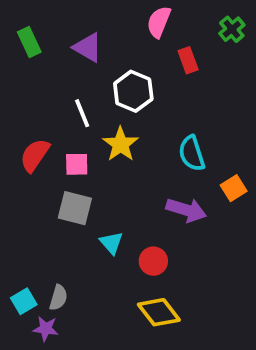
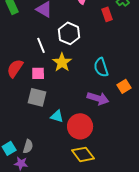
red rectangle: (188, 60) -> (107, 14), moved
cyan triangle: (111, 243) -> (57, 116), turned -32
red circle: (153, 261) -> (80, 126), size x1.6

